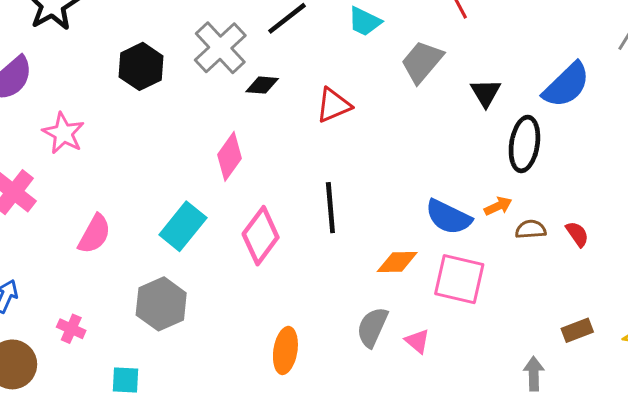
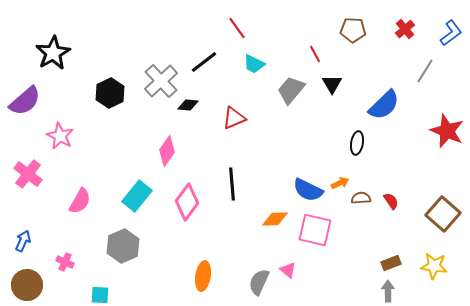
black triangle: (486, 93) -> (332, 84), moved
black ellipse: (524, 144) -> (357, 143), size x0.7
gray semicircle: (372, 327) -> (259, 282), moved
gray arrow: (534, 374) -> (388, 291), moved

